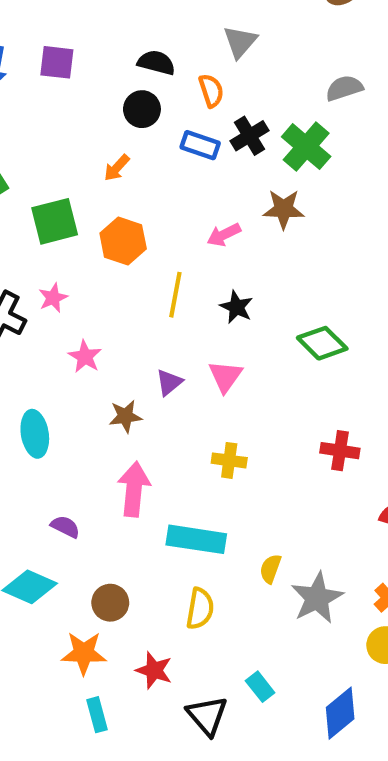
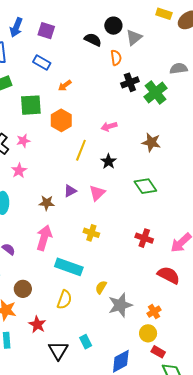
black circle: (142, 109) -> (113, 26), moved
blue rectangle: (200, 145) -> (42, 62), moved
brown star: (284, 209) -> (151, 142), moved
pink star: (85, 357) -> (19, 171), moved

